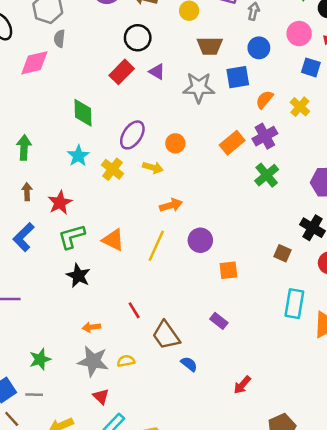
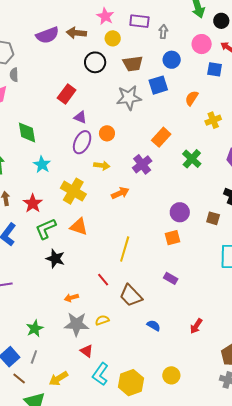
black circle: (138, 38) -> (95, 62), moved
purple triangle: (157, 72) -> (80, 117), moved
orange semicircle: (264, 100) -> (192, 98), moved
yellow cross: (300, 107) -> (213, 120), moved, turned 35
green diamond: (83, 113) -> (27, 132), moved
purple cross: (265, 136) -> (142, 164), moved
orange circle: (175, 143) -> (107, 133), moved
yellow cross: (113, 169) -> (73, 191), moved, size x1.4
purple circle: (200, 240) -> (180, 212), moved
yellow line: (156, 246) -> (125, 249), moved
blue semicircle: (189, 364) -> (154, 326), moved
gray line: (34, 395) -> (34, 357), turned -64

